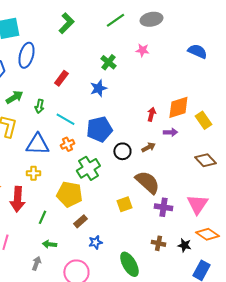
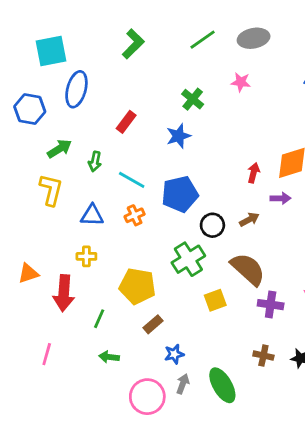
blue triangle: (37, 144) -> (92, 215), size x0.7
green cross: (88, 168) -> (188, 259), moved
gray arrow: (36, 263) -> (183, 384), moved

